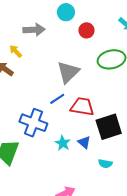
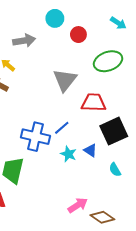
blue line: (57, 99) -> (62, 128), moved
red trapezoid: (82, 107) -> (94, 103), moved
cyan semicircle: (105, 164) -> (115, 170), turned 56

